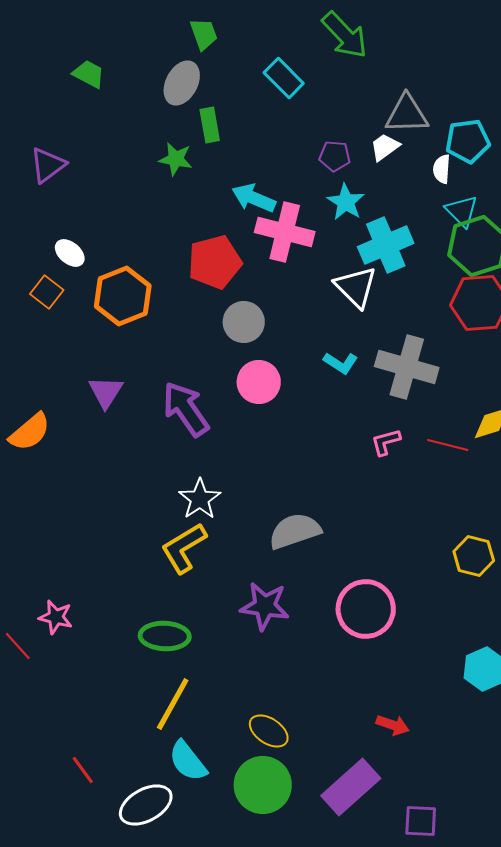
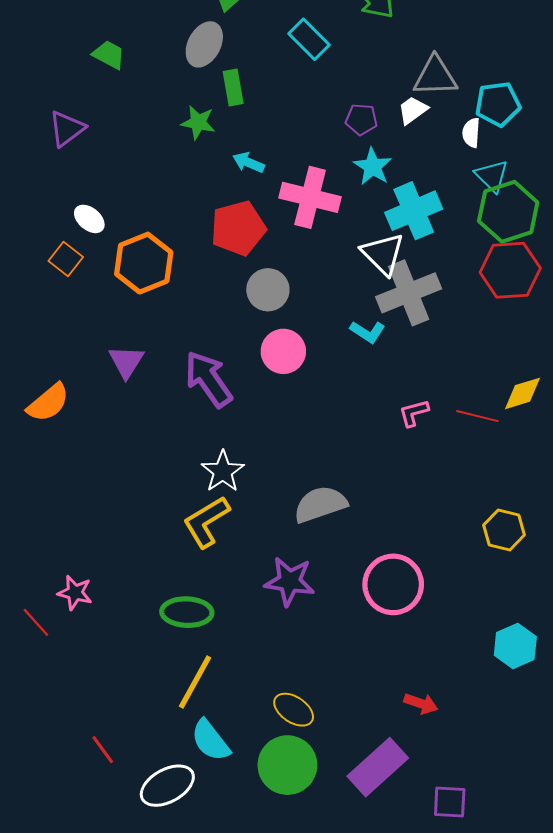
green trapezoid: (89, 74) -> (109, 55), moved
cyan arrow: (254, 198) -> (248, 162), moved, size x0.7
gray cross: (407, 367) -> (409, 293), moved, turned -38

